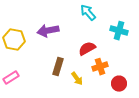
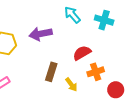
cyan arrow: (88, 13) -> (72, 15), moved
cyan cross: (119, 31) -> (104, 20), moved

